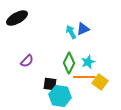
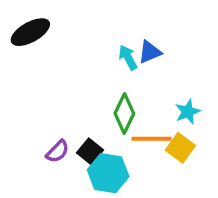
purple semicircle: (27, 61) -> (57, 151), moved
cyan star: (88, 62) -> (188, 112), moved
black square: (50, 84) -> (90, 151), turned 32

